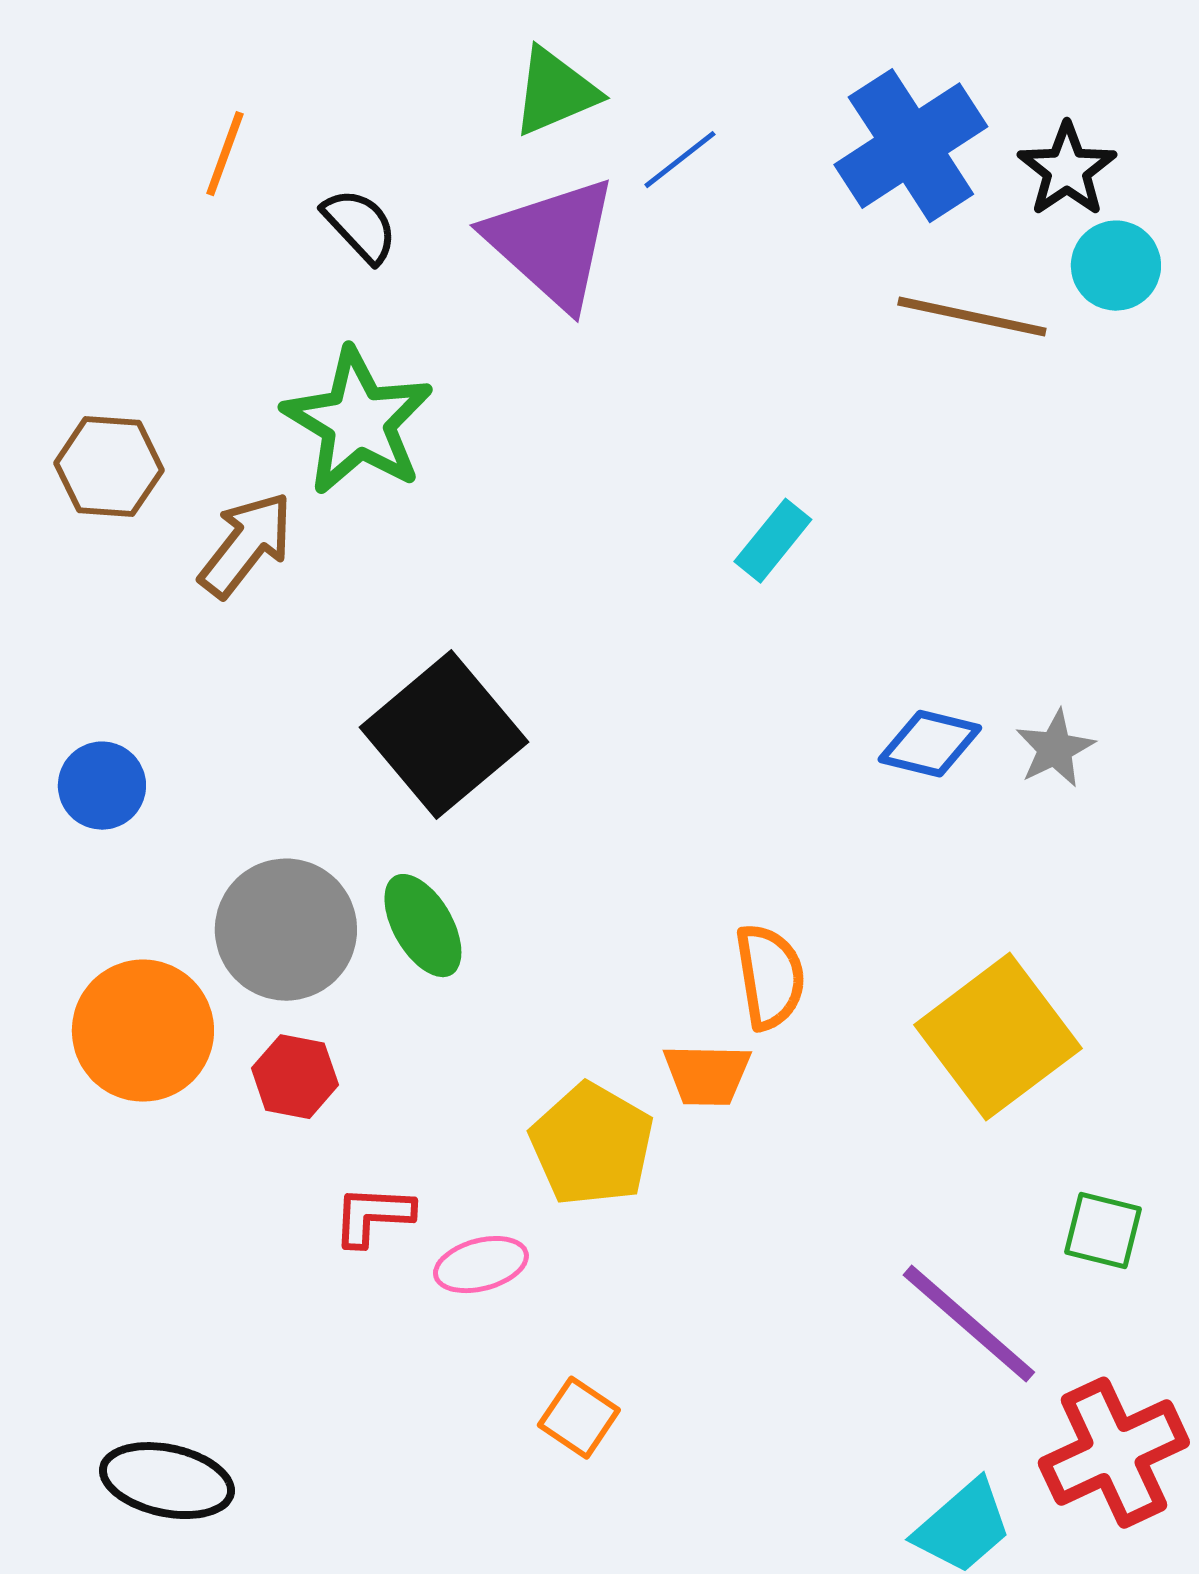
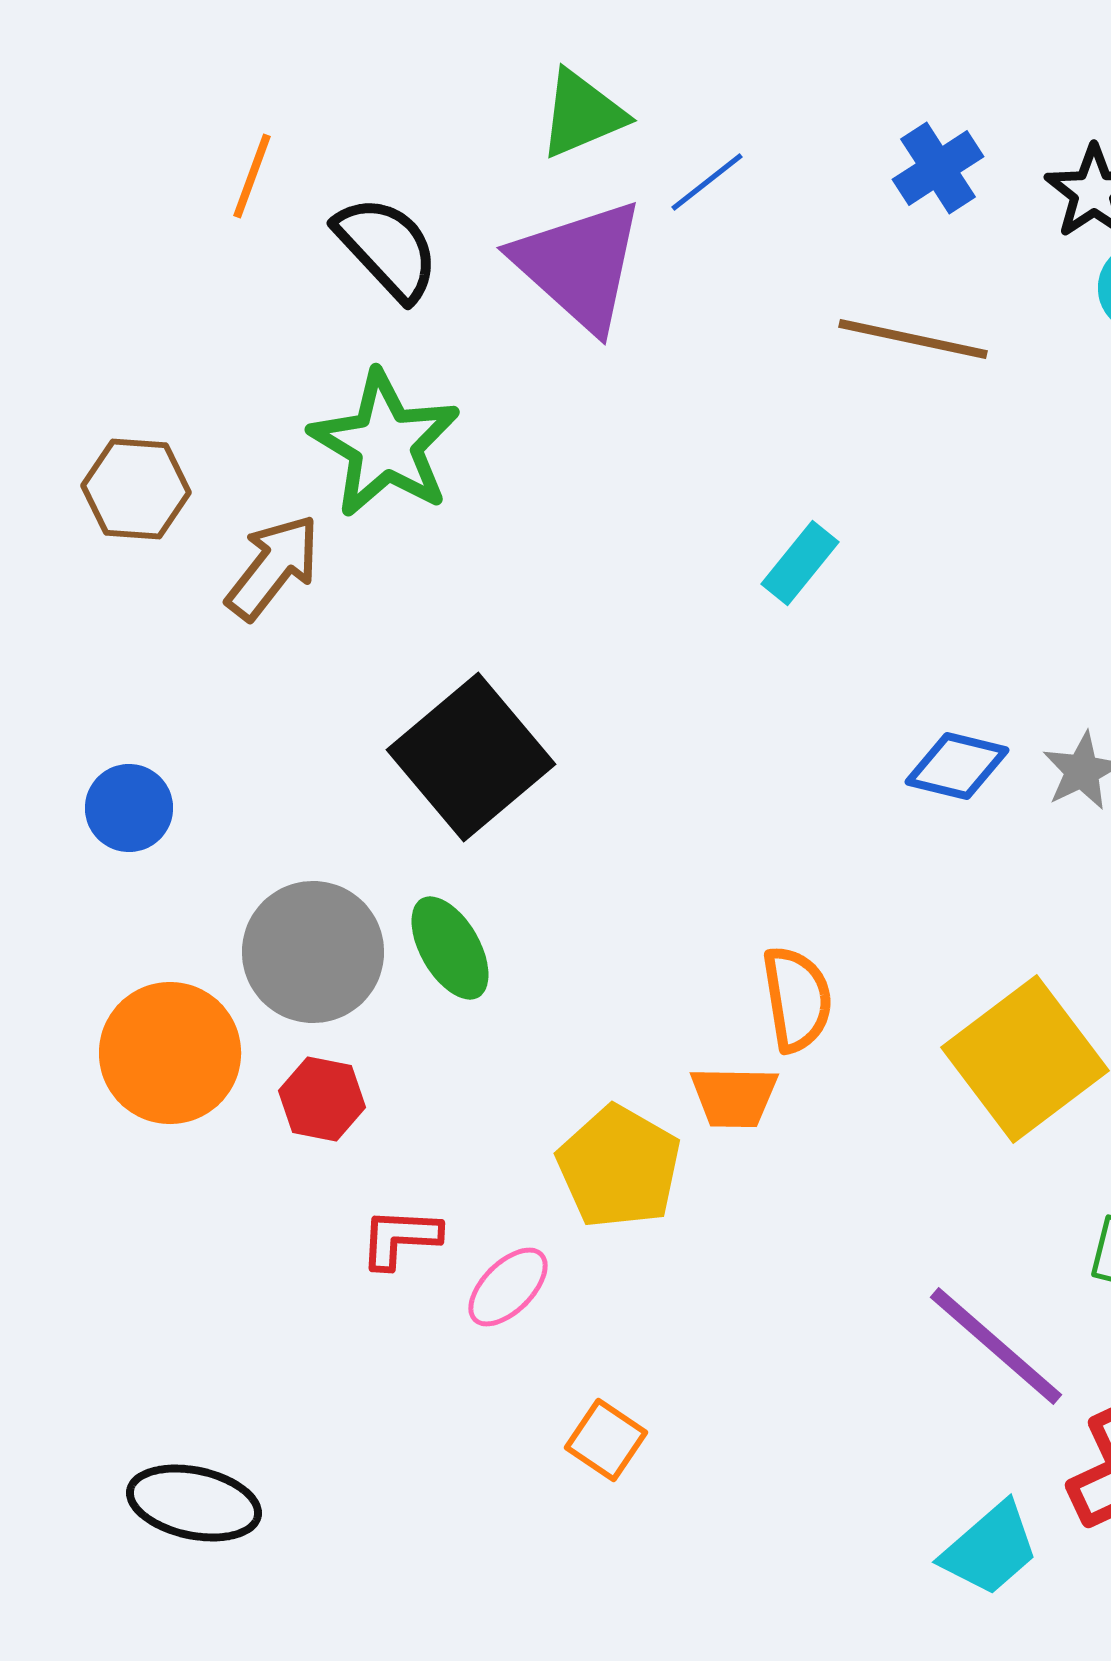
blue cross: (911, 146) -> (938, 168), size x0.6
black semicircle: (360, 226) -> (387, 248), size x1.4
brown line: (972, 317) -> (913, 339), moved
pink ellipse: (481, 1265) -> (508, 1287), turned -30

